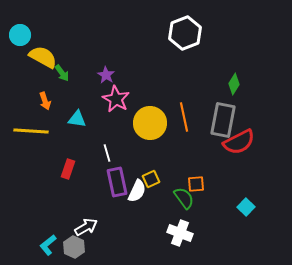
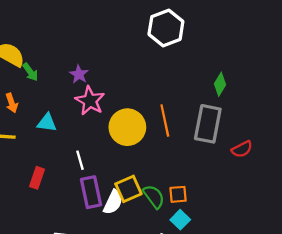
red semicircle: (239, 142) -> (242, 149), moved, size x0.6
yellow square: (151, 179) -> (128, 189), size x1.4
green semicircle: (184, 198) -> (154, 197), moved
cyan square: (246, 207) -> (180, 220), moved

